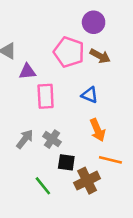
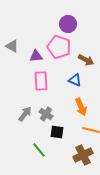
purple circle: (94, 22) -> (68, 24), moved
brown arrow: (100, 56) -> (86, 60), moved
purple triangle: (27, 72) -> (36, 56), moved
brown cross: (87, 181) -> (83, 155), moved

